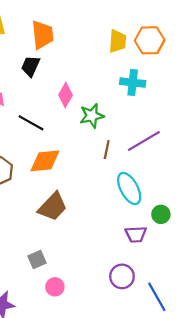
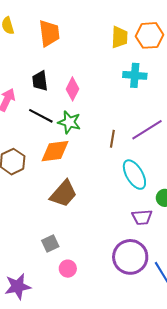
black trapezoid: (31, 66) -> (40, 81), moved, turned -30
green star: (92, 116) -> (69, 122), moved, turned 30
purple circle: (122, 276) -> (130, 257), size x1.5

